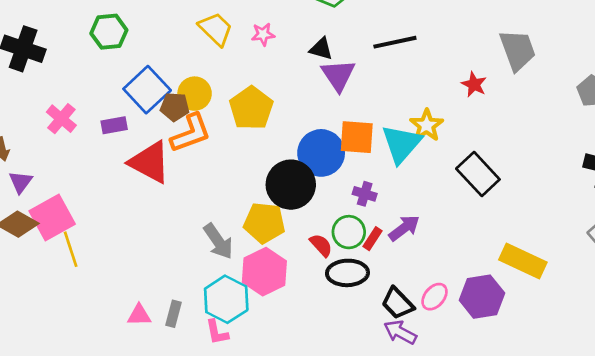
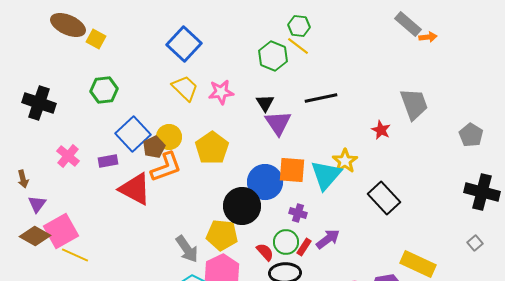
pink star: (263, 34) -> (221, 92), size x1.4
black triangle: (321, 49) -> (265, 103), turned 42
brown pentagon: (175, 107) -> (154, 147), turned -30
yellow line: (71, 249) -> (75, 255), turned -48

